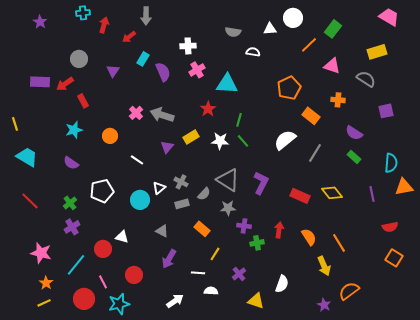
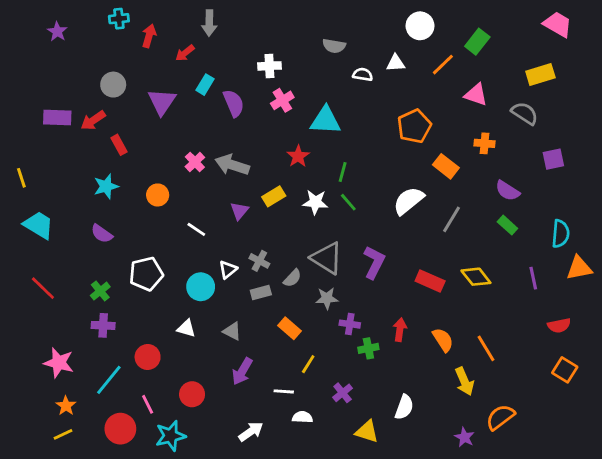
white triangle: (270, 29) -> (396, 63), moved
purple triangle: (113, 71) -> (162, 102), size x1.5
purple cross: (72, 227) -> (103, 325), turned 35
white triangle: (122, 237) -> (186, 328), moved

